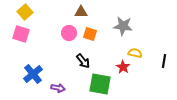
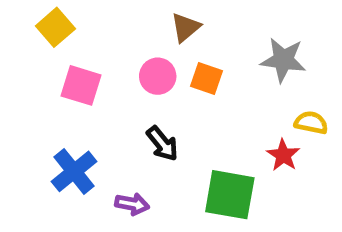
brown triangle: (81, 12) -> (186, 27), turned -40
pink square: (21, 34) -> (81, 85), moved
black arrow: (83, 61) -> (162, 144), moved

